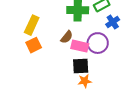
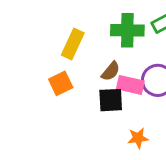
yellow rectangle: (32, 25) -> (73, 44), moved
black square: (81, 66) -> (111, 100), moved

